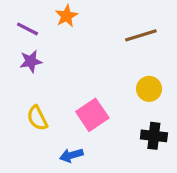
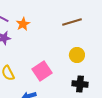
orange star: (66, 16) -> (23, 24), moved

